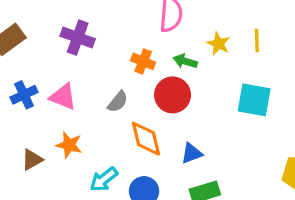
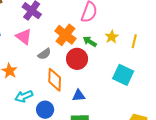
orange cross: (143, 61) -> (65, 35), size x1.5
pink triangle: (63, 97) -> (24, 37), moved

